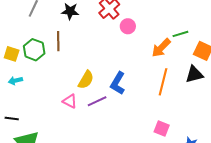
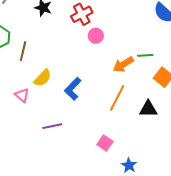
brown line: (58, 41) -> (23, 51), moved
black triangle: (194, 74) -> (148, 109), moved
purple line: (97, 101) -> (52, 126), moved

